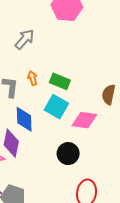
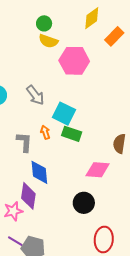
gray arrow: (25, 39) -> (35, 95), turned 105
cyan square: (56, 107) -> (64, 114), moved

